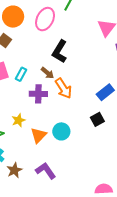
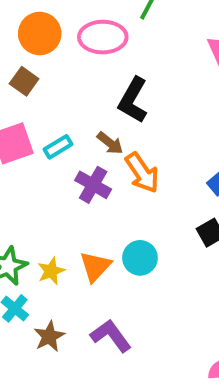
pink ellipse: (45, 19) -> (103, 37), turned 65
cyan rectangle: (21, 74) -> (58, 147), turned 32
purple cross: (38, 94) -> (93, 185), turned 30
yellow star: (18, 120) -> (51, 271), moved

